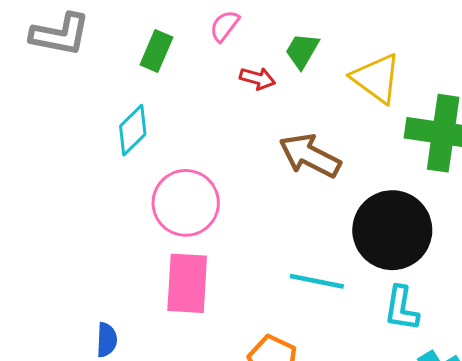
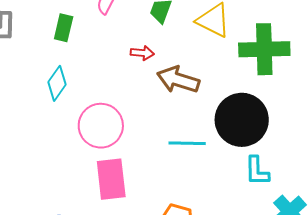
red arrow: (257, 78) -> (142, 53), moved
cyan line: (317, 281) -> (187, 143), moved

